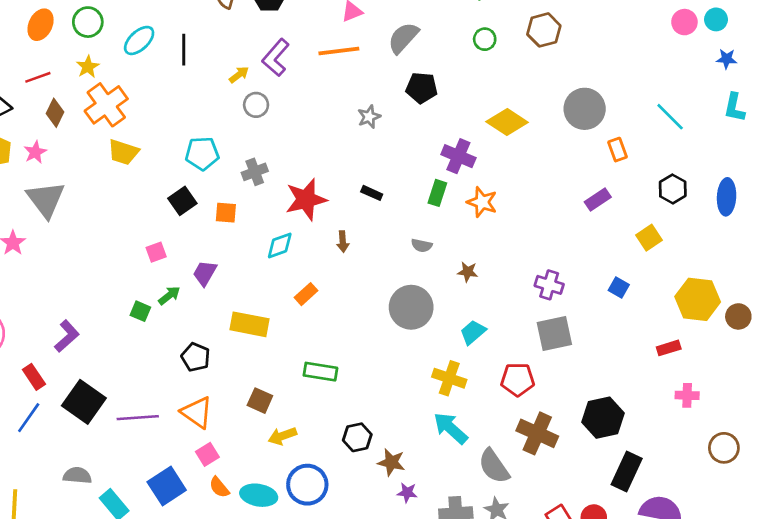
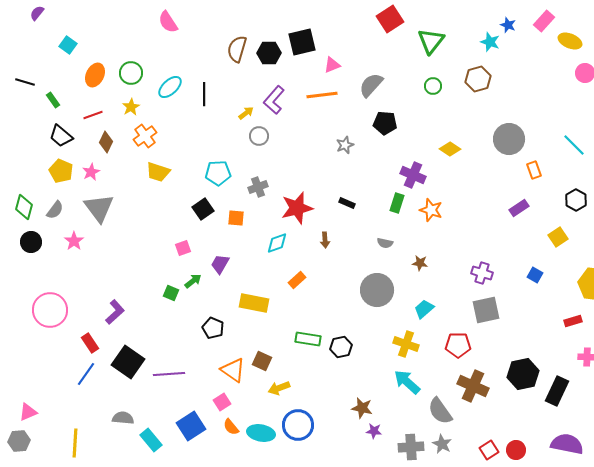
orange cross: (106, 105) -> (145, 136), size x0.7
yellow diamond: (507, 122) -> (450, 149), size x0.7
orange triangle: (197, 412) -> (233, 370), moved
black hexagon: (357, 437) -> (341, 347), moved
black rectangle: (627, 472) -> (557, 391), moved

